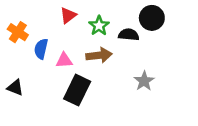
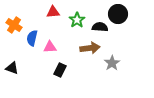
red triangle: (68, 15) -> (53, 12), turned 32
brown arrow: (99, 55) -> (90, 48), moved
black rectangle: (77, 90) -> (60, 70), size x0.6

